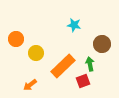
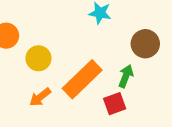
green arrow: (90, 64) -> (126, 76), turned 32
orange arrow: (30, 85) -> (40, 97), moved

